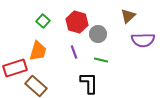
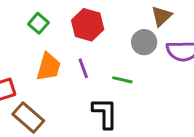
gray circle: (98, 34) -> (144, 42), moved
orange trapezoid: (38, 51) -> (49, 67), moved

